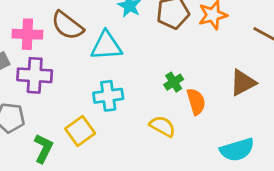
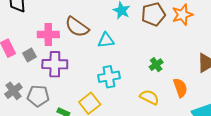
cyan triangle: (106, 46) -> (106, 40), size x0.7
orange semicircle: (196, 102) -> (180, 88), moved

